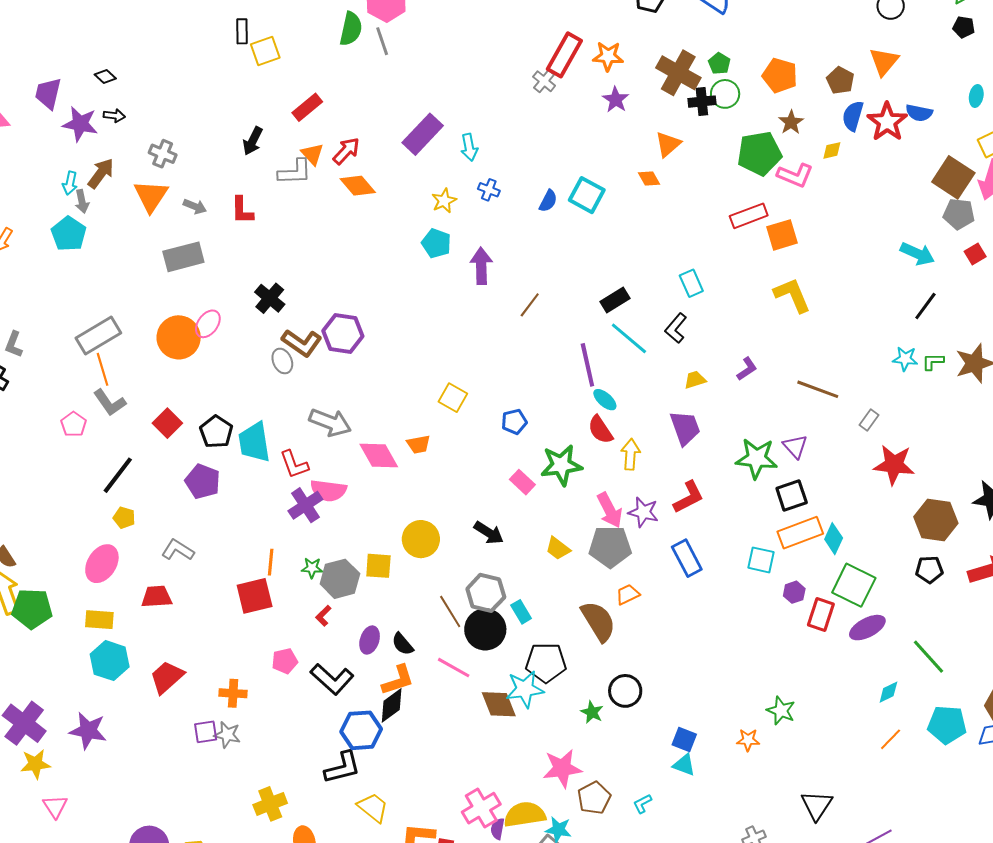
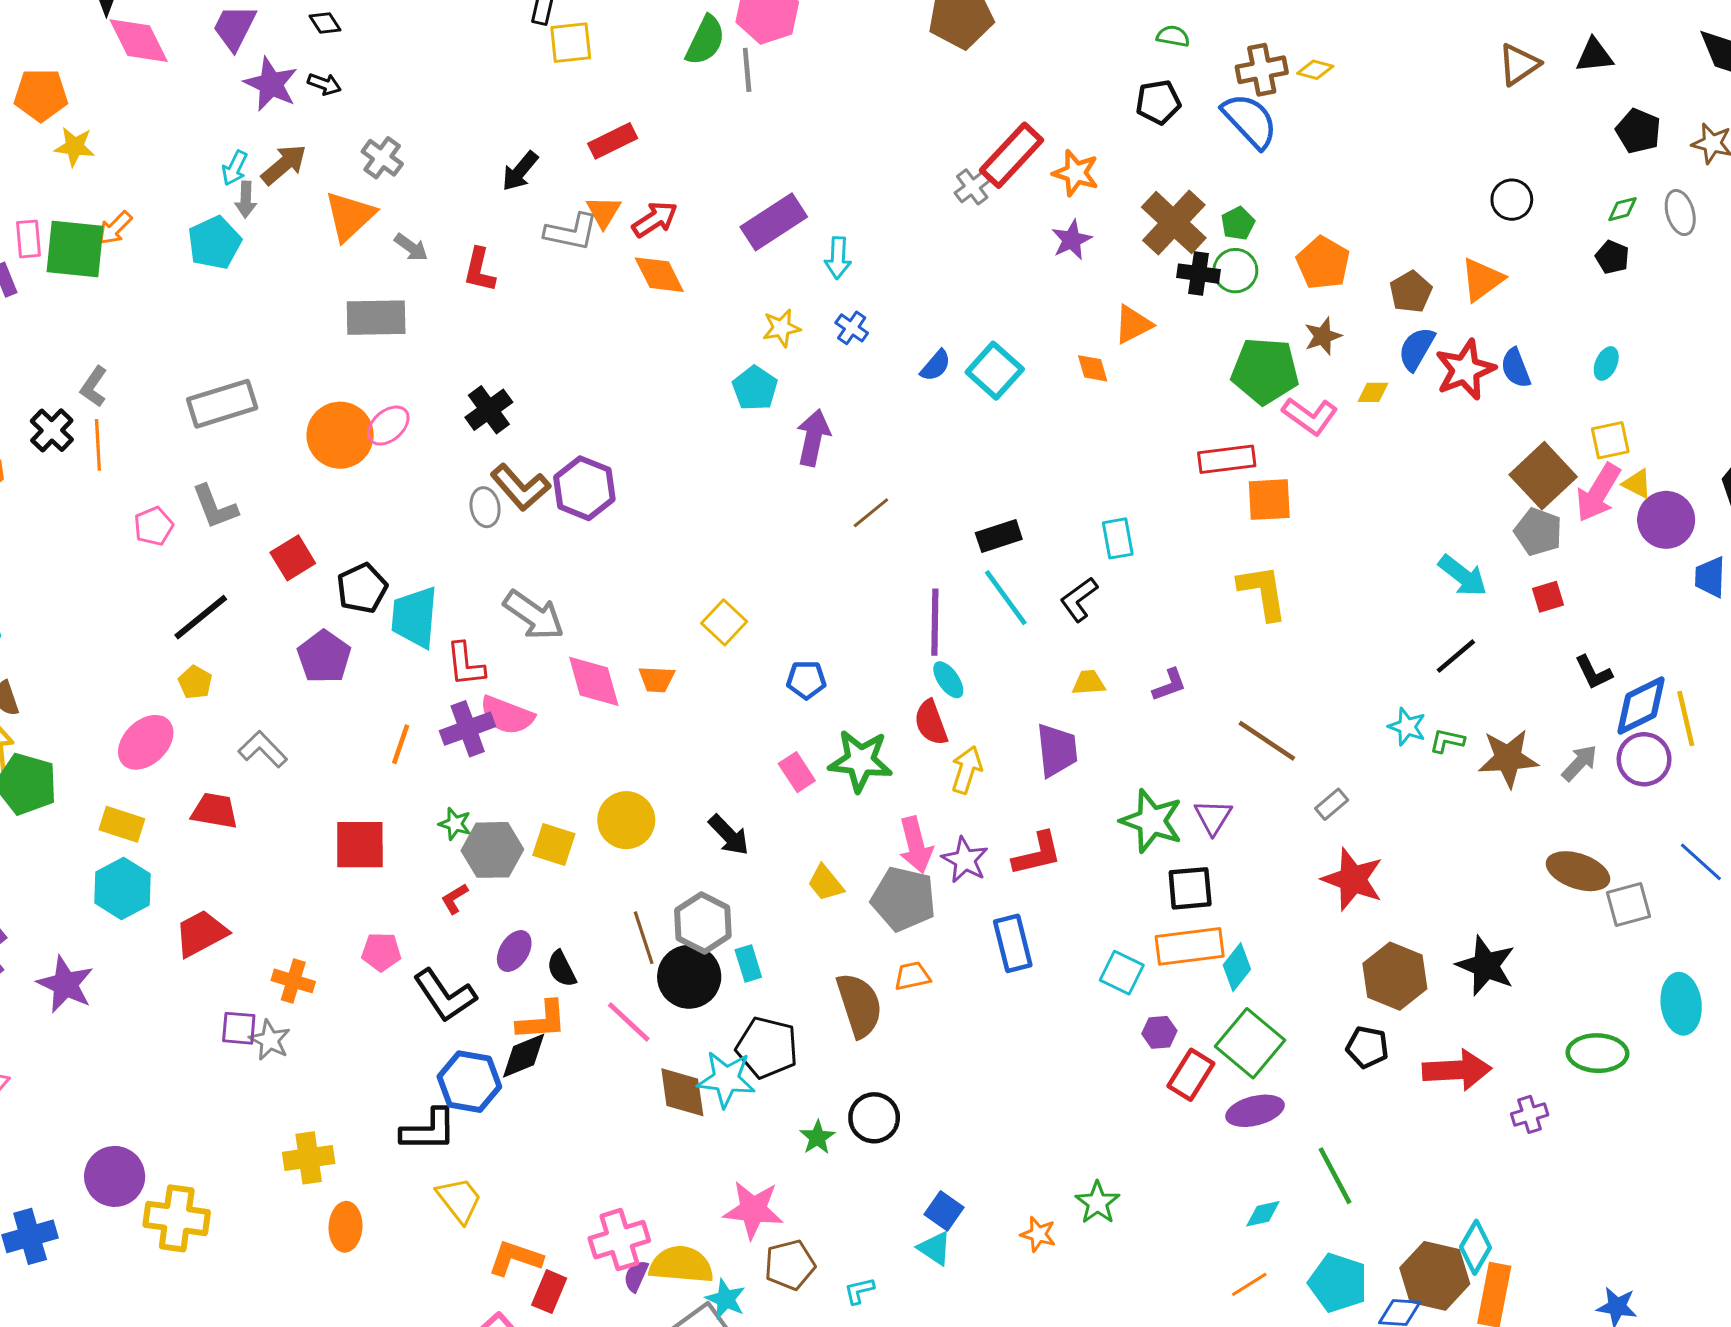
blue semicircle: (919, 113) -> (1516, 368), turned 44
orange line: (103, 369) -> (98, 445), moved
orange line: (271, 562) -> (401, 744), moved

